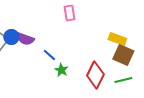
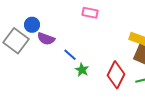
pink rectangle: (69, 13) -> (90, 13), turned -70
blue circle: (11, 37) -> (32, 25), moved

